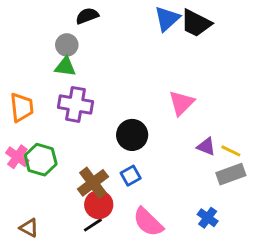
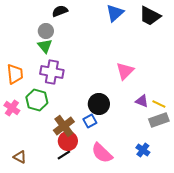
black trapezoid: (196, 23) -> (150, 16), moved
green triangle: (65, 67) -> (45, 46), turned 42
black circle: (132, 135) -> (99, 104), moved
green hexagon: (41, 160) -> (37, 100), moved

